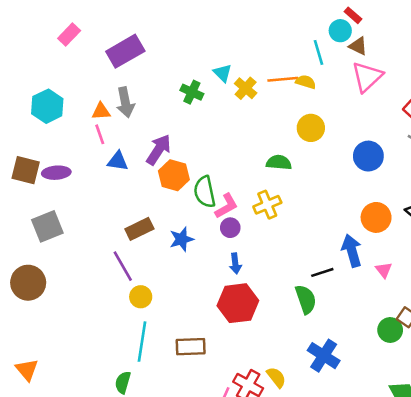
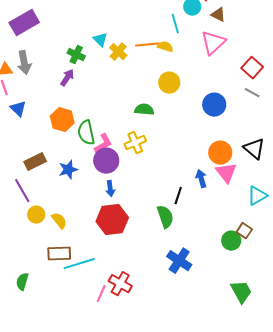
brown triangle: (358, 46) -> (218, 15), moved
purple arrow: (159, 150) -> (67, 78), moved, size x0.7
blue triangle: (118, 161) -> (18, 109), turned 36
purple circle: (230, 228) -> (106, 161), size x1.6
blue arrow: (352, 251) -> (201, 179), size x0.7
pink triangle: (384, 270) -> (226, 173), moved, size x1.6
black line: (322, 272) -> (178, 196), turned -54
cyan line: (142, 342) -> (79, 264), moved, turned 64
brown rectangle: (191, 347) -> (59, 254), moved
yellow semicircle: (276, 377) -> (59, 221), moved

